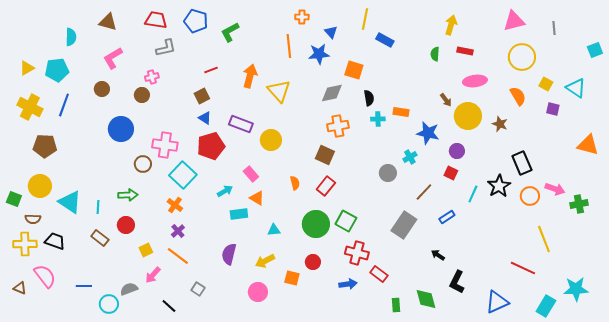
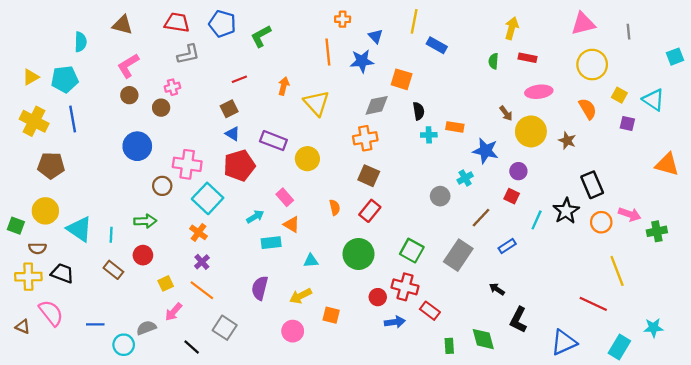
orange arrow: (250, 76) -> (284, 86), size x0.7
brown circle: (102, 89) -> (129, 95), moved
blue line: (64, 105) -> (73, 119), turned -30
orange cross: (338, 126) -> (365, 138), moved
green square: (346, 221) -> (412, 251), moved
red circle: (313, 262) -> (378, 297), moved
gray square: (198, 289) -> (225, 328), size x1.5
cyan star: (576, 289) -> (653, 328), size x0.7

